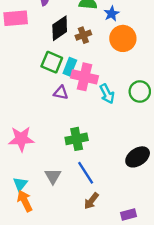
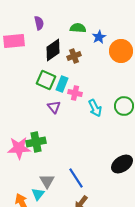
orange circle: (123, 38) -> (121, 51), moved
pink cross: (85, 77) -> (75, 93), size x0.6
purple triangle: (61, 93) -> (54, 107), turned 40
green cross: (77, 139) -> (36, 142), moved
cyan triangle: (20, 184) -> (38, 194), moved

